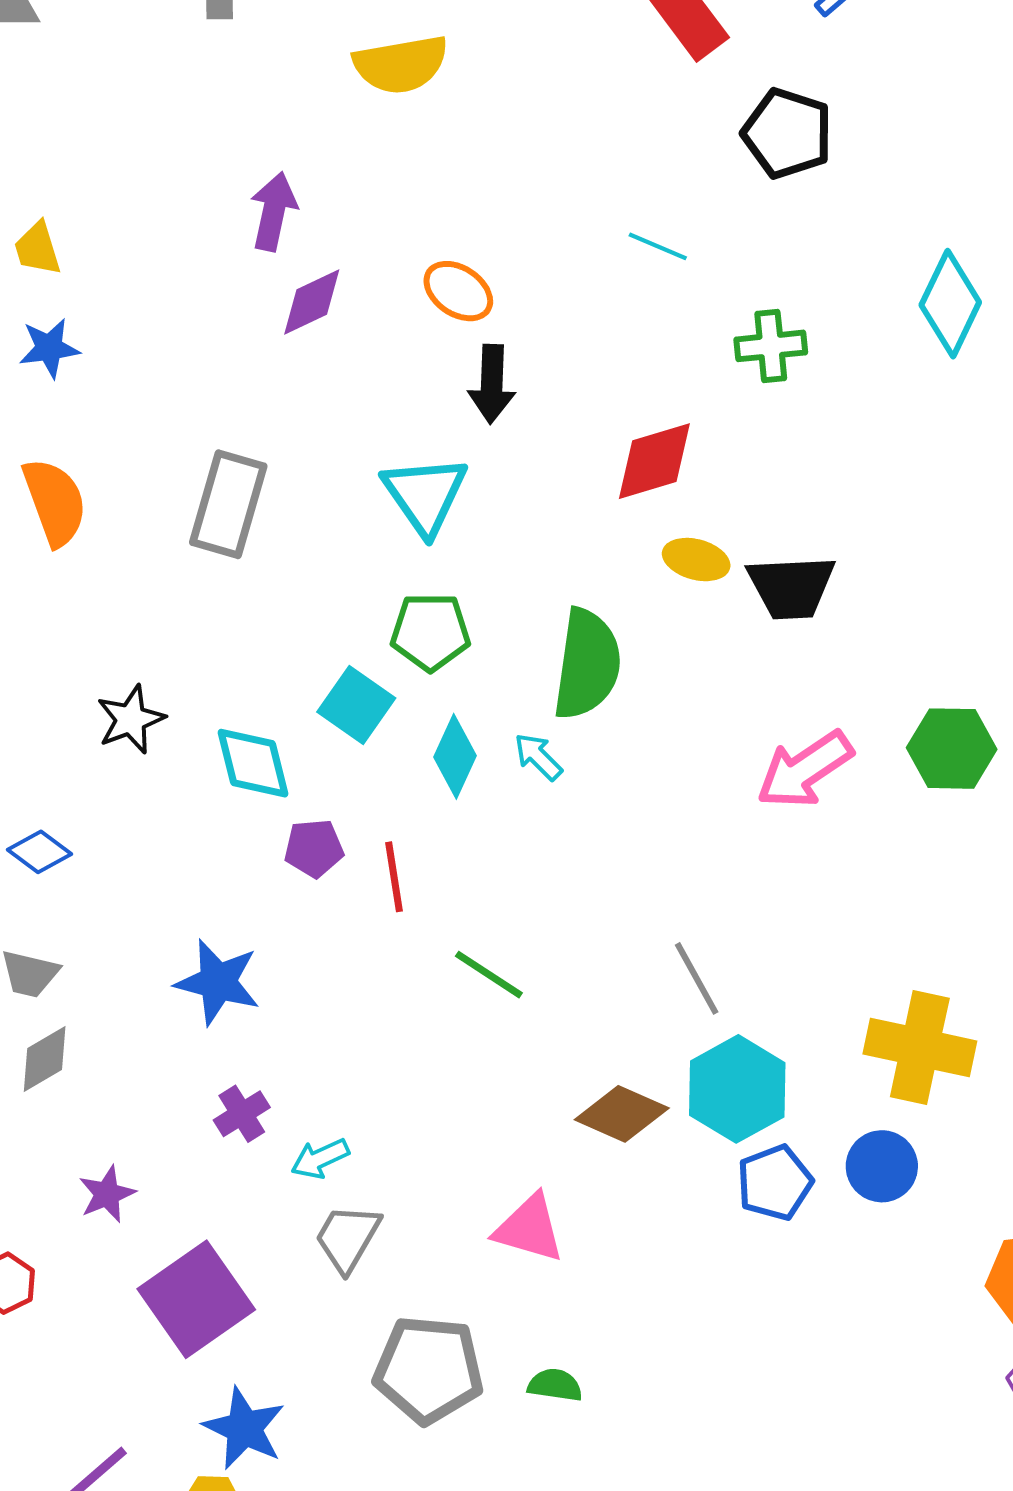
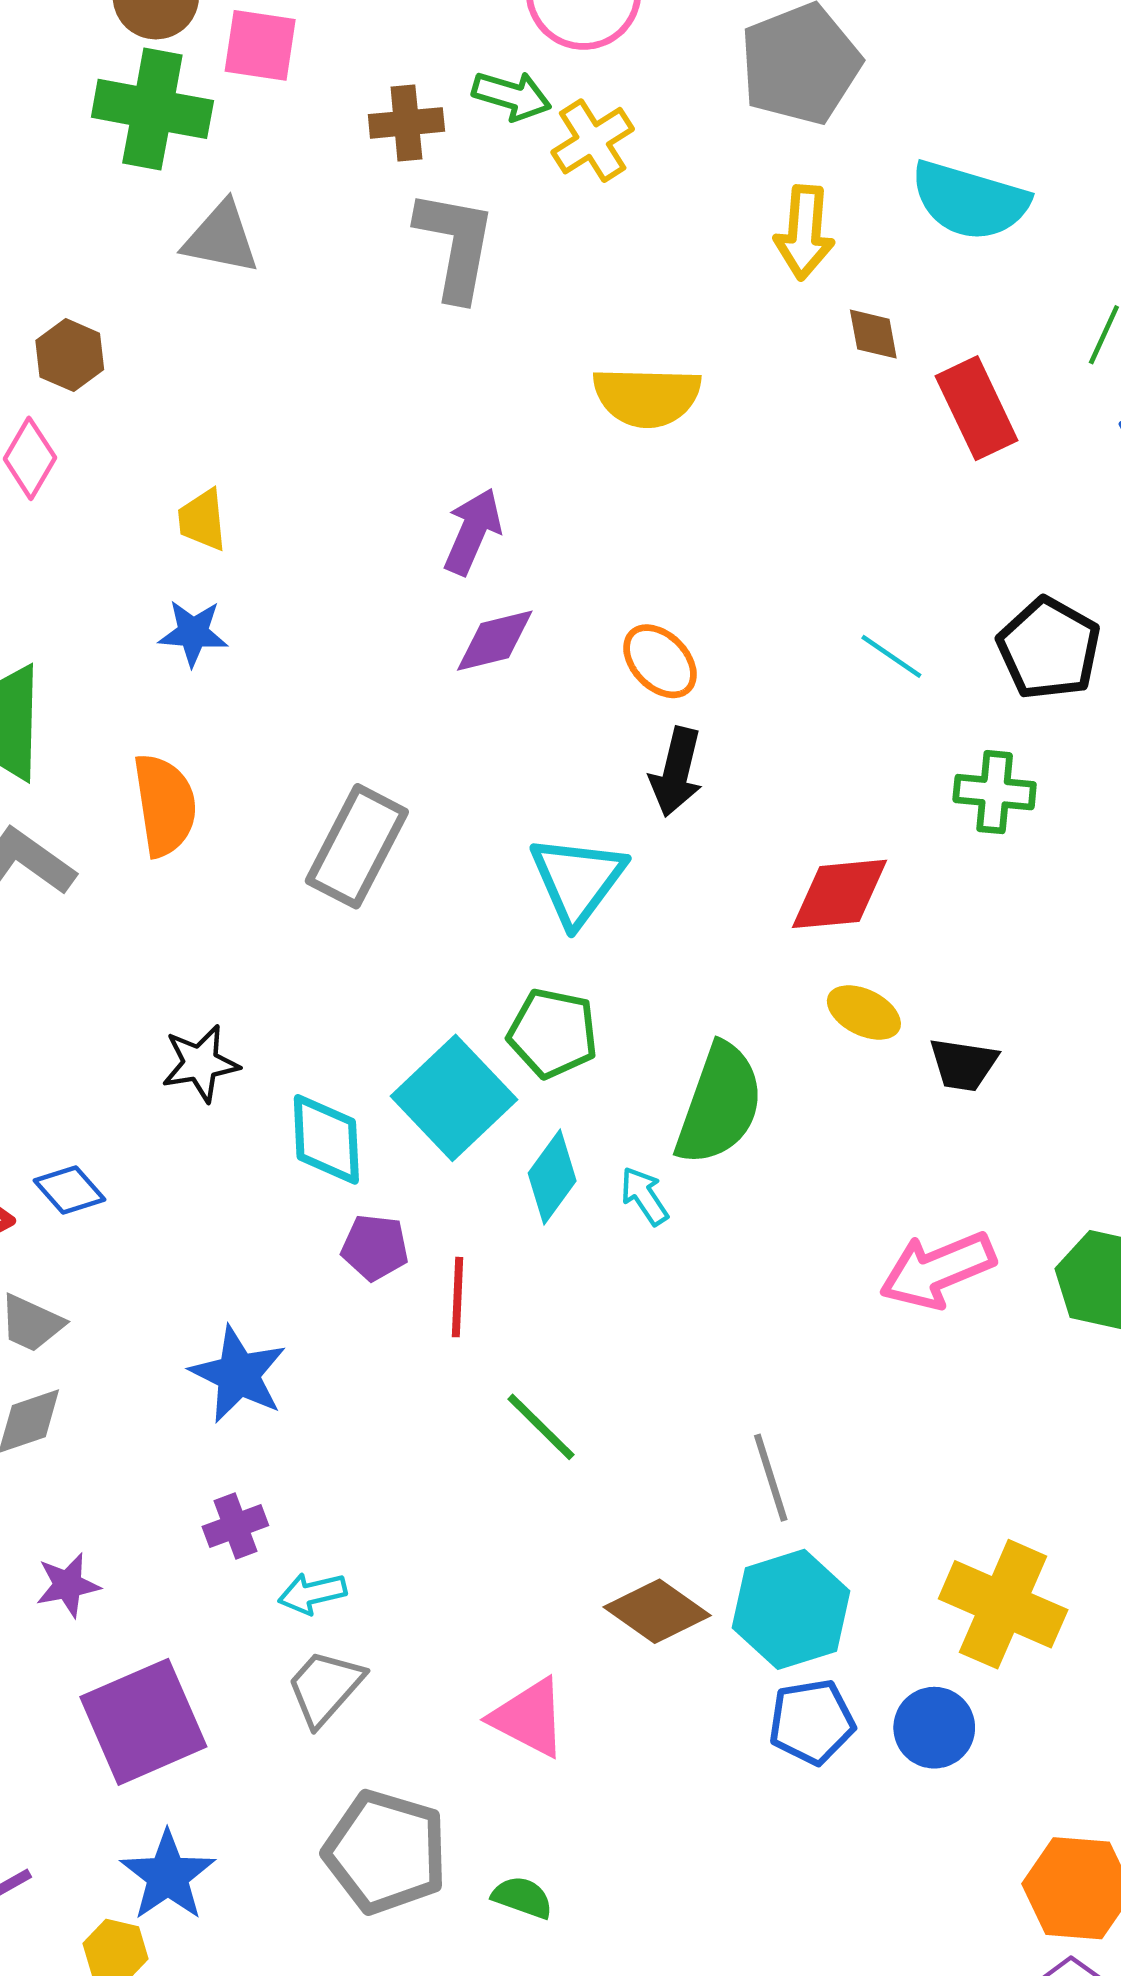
black pentagon: (787, 133) -> (1049, 648), moved
black trapezoid: (791, 587) -> (963, 1064), size x0.7
cyan square: (356, 705) -> (454, 1098), size x1.4

